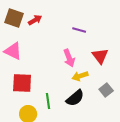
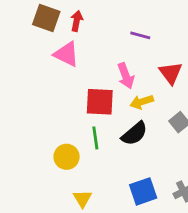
red arrow: (35, 20) -> (77, 21), turned -48
pink triangle: (13, 51) -> (67, 54), moved
red square: (22, 83) -> (100, 102), moved

